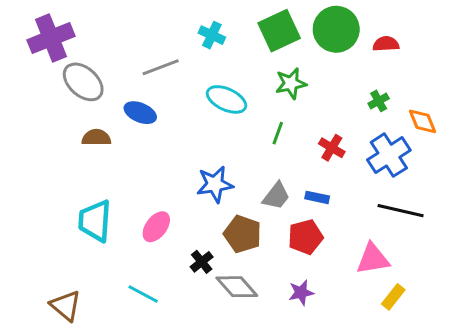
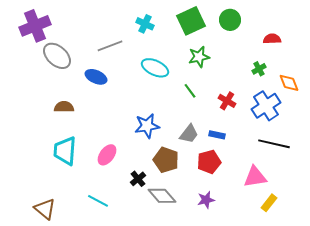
green circle: (336, 29) -> (230, 20), size x0.7
red semicircle: (386, 44) -> (272, 39), moved
green line: (278, 133) -> (190, 91), turned -56
brown semicircle: (96, 137) -> (64, 107), moved

